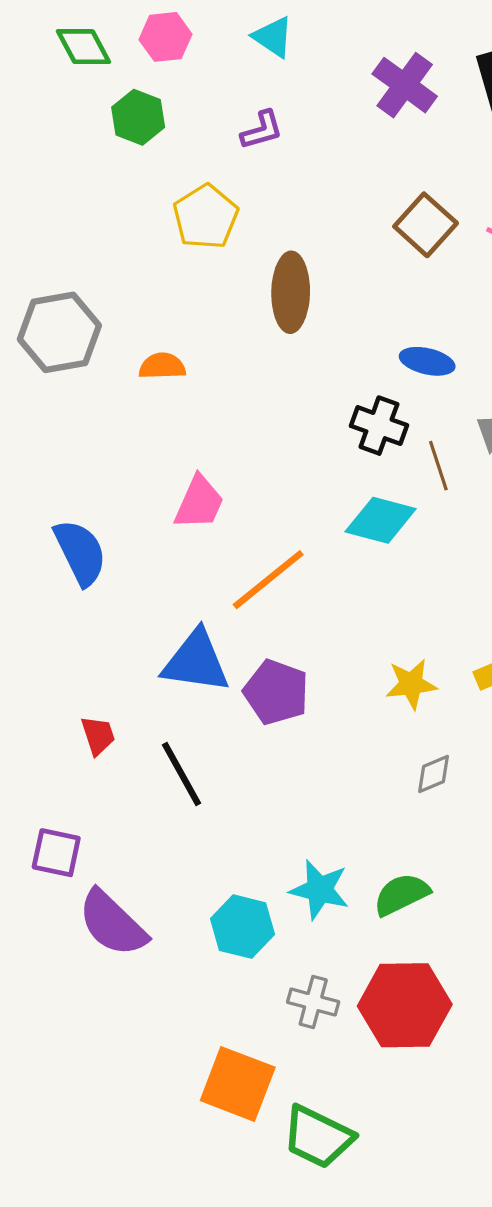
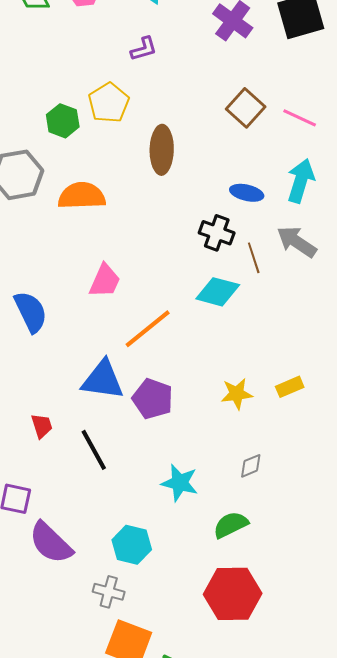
green hexagon: (138, 117) -> (63, 121), moved
orange semicircle: (162, 366) -> (82, 196), size x1.6
gray diamond: (434, 774) -> (251, 466), moved
cyan star: (320, 890) -> (180, 483), moved
gray cross: (313, 1002) -> (109, 592), moved

